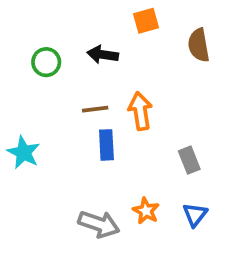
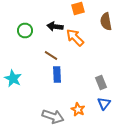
brown line: (95, 109) -> (51, 56), turned 40
orange arrow: (140, 111) -> (75, 38), moved, turned -36
blue triangle: (195, 215) -> (104, 104), moved

